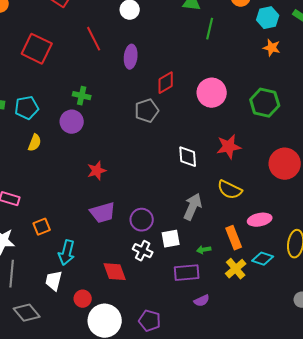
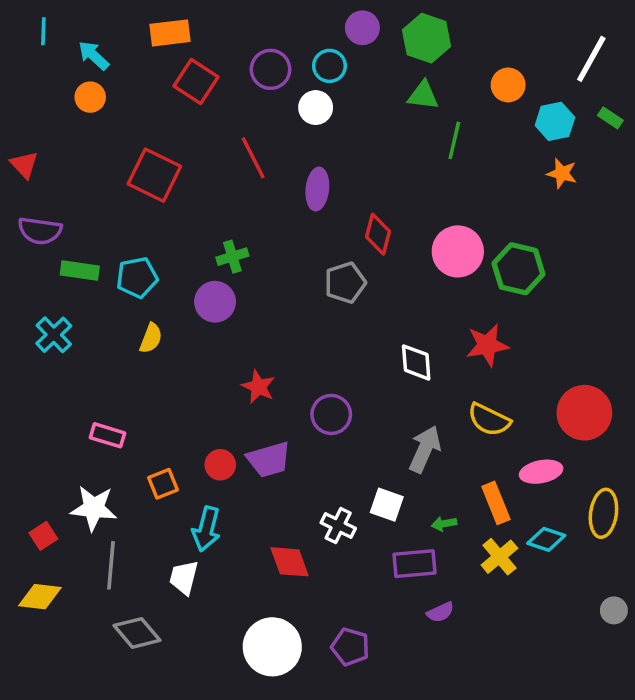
red diamond: (166, 83) -> (378, 234), turned -45
green cross: (82, 96) -> (232, 257), turned -30
green hexagon: (265, 103) -> (518, 269), moved
red circle: (285, 164) -> (584, 413), moved
red star: (97, 171) -> (258, 387), turned -30
purple circle: (142, 220) -> (331, 414), moved
white square: (171, 239) -> (387, 505), turned 30
red circle: (83, 299) -> (220, 465), moved

